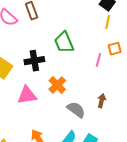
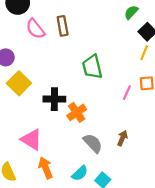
black cross: (34, 61) -> (54, 99), moved
pink triangle: (27, 95) -> (31, 140), moved, turned 30

